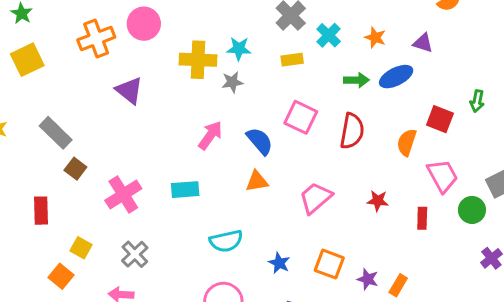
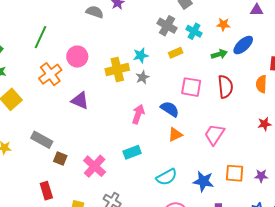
purple triangle: (423, 43) -> (257, 10), moved
red star: (378, 201) -> (265, 124), moved
blue star: (279, 263) -> (203, 181), size x1.5

